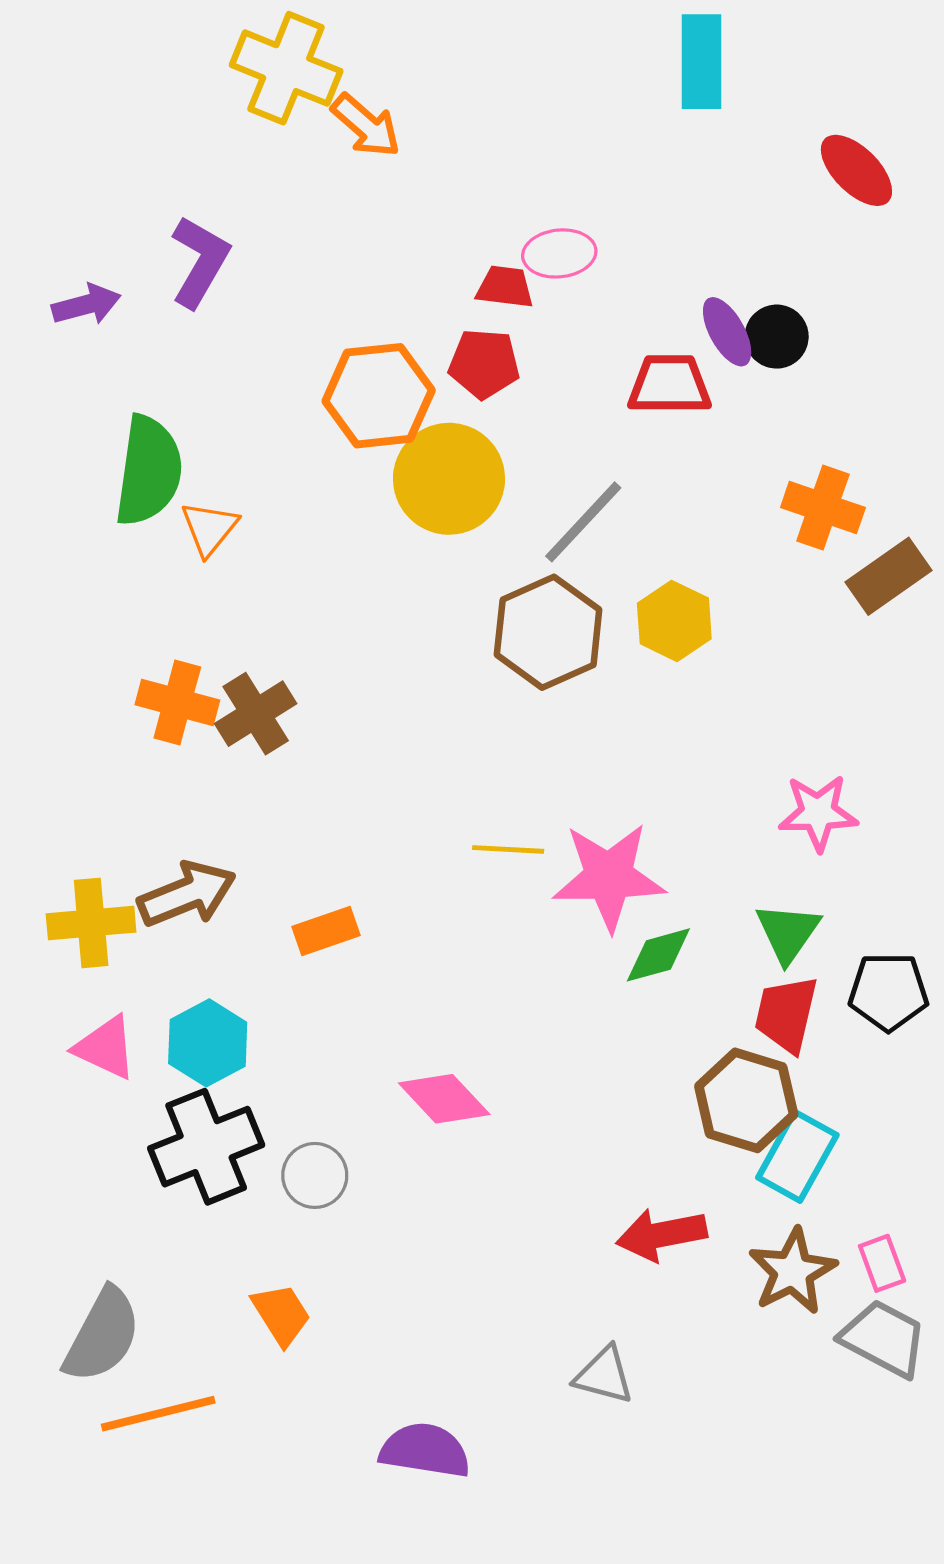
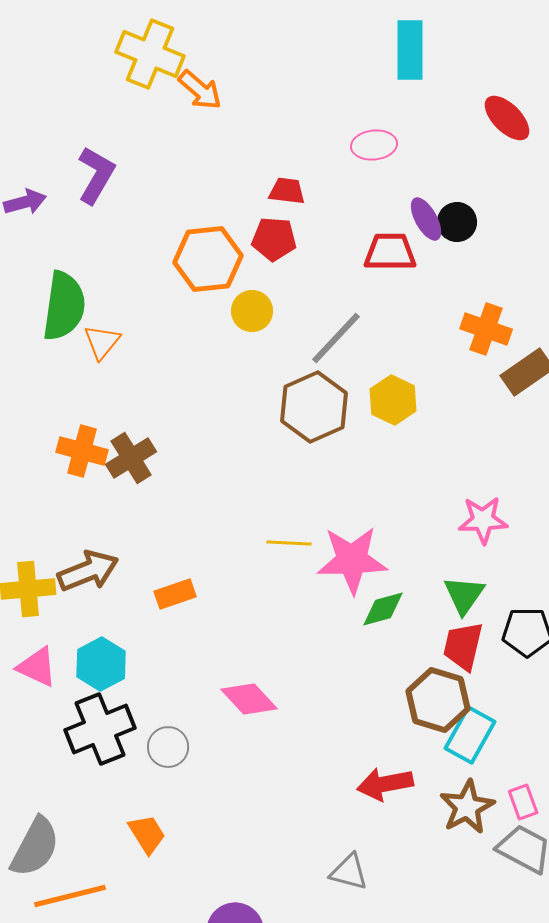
pink ellipse: (559, 253) -> (374, 145), moved
yellow circle: (449, 479) -> (252, 311), size x0.6

